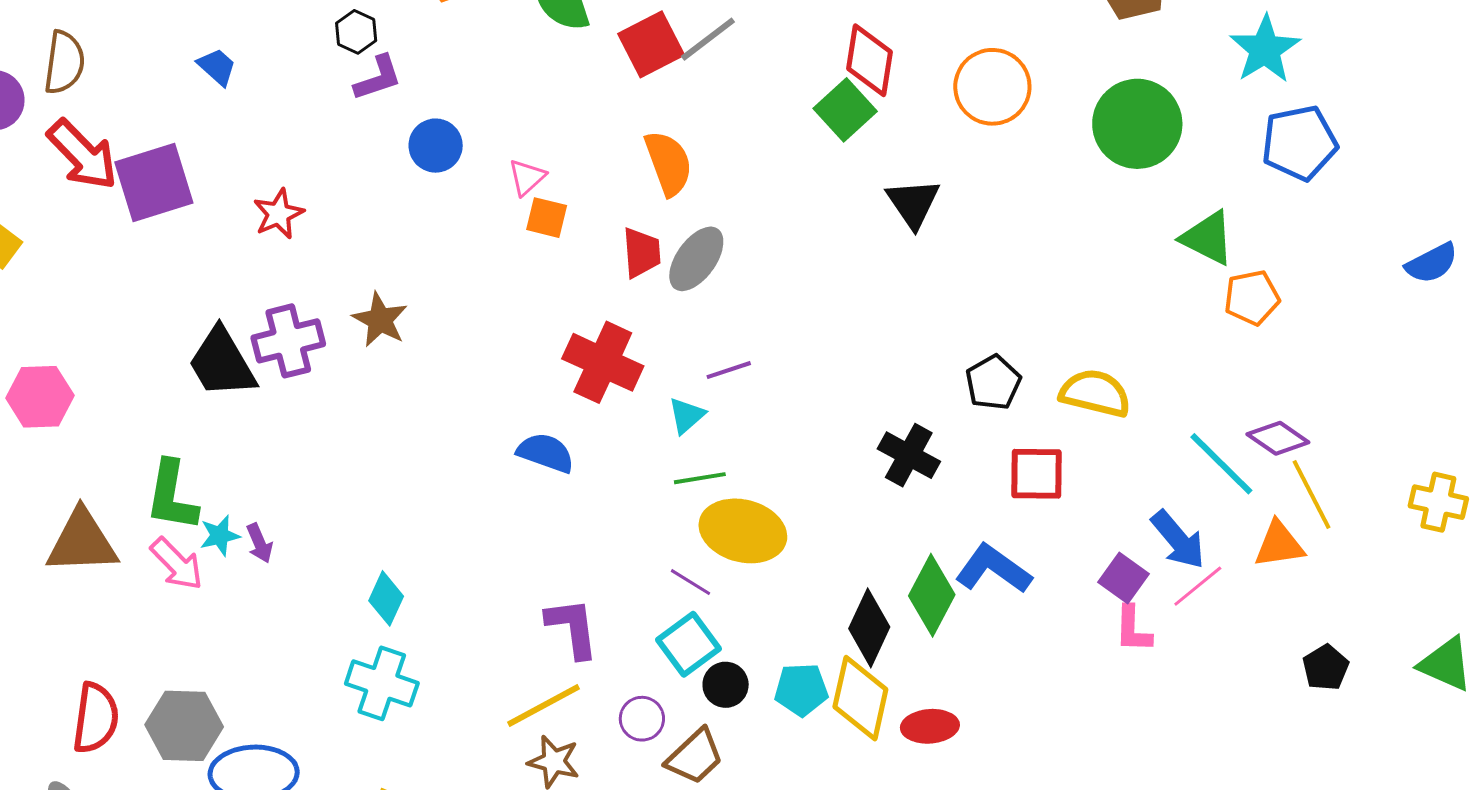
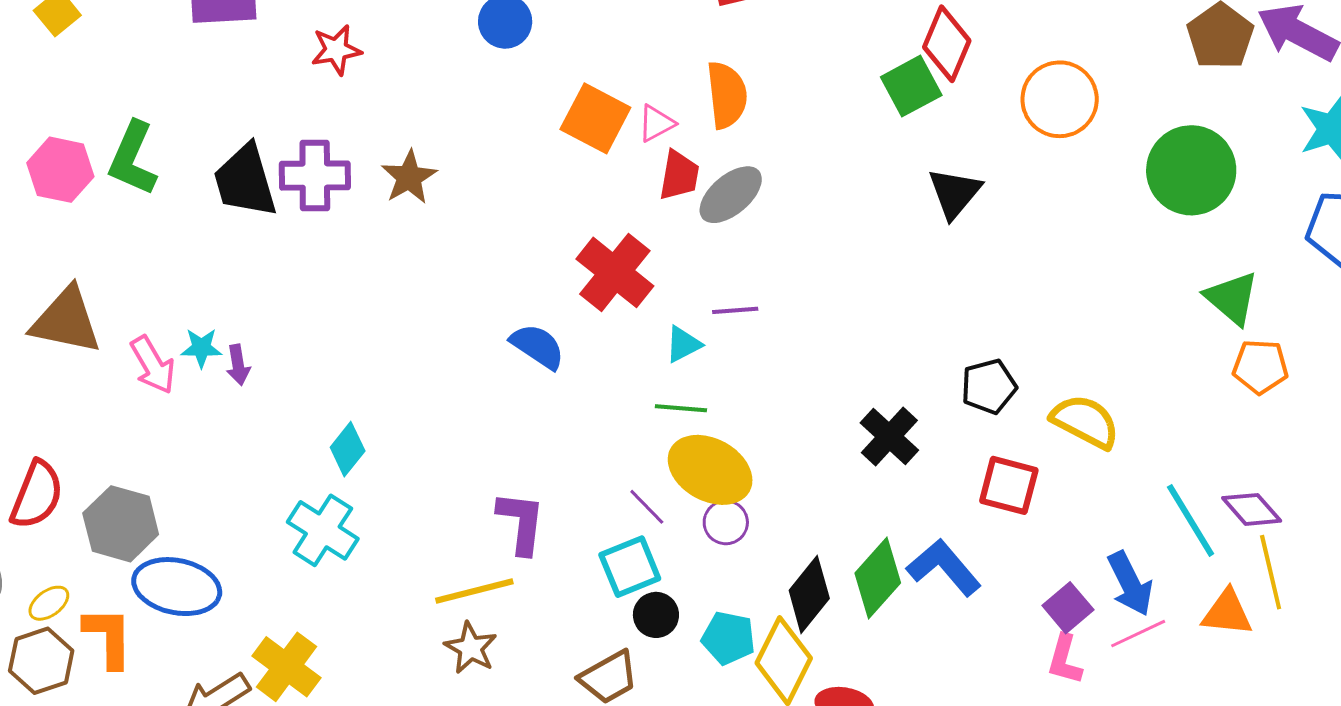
pink triangle: (527, 177) -> (656, 123), moved
orange square: (547, 218) -> (595, 118), size x1.6
green L-shape: (172, 496) -> (133, 159), moved
purple circle: (642, 719) -> (726, 522), moved

